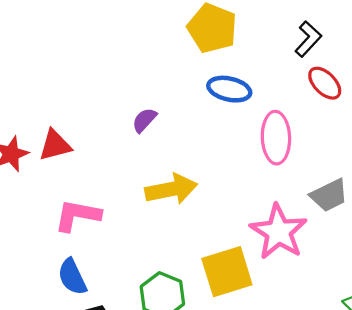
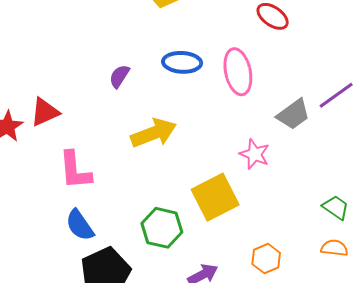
blue ellipse: (229, 89) -> (182, 62), moved
pink L-shape: (78, 215) -> (75, 170), turned -96
pink star: (279, 232) -> (255, 154), size x0.6

